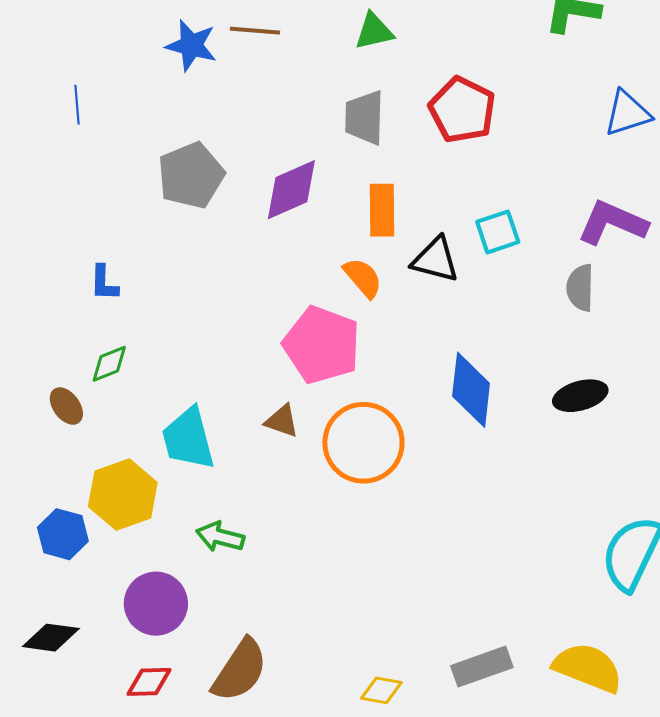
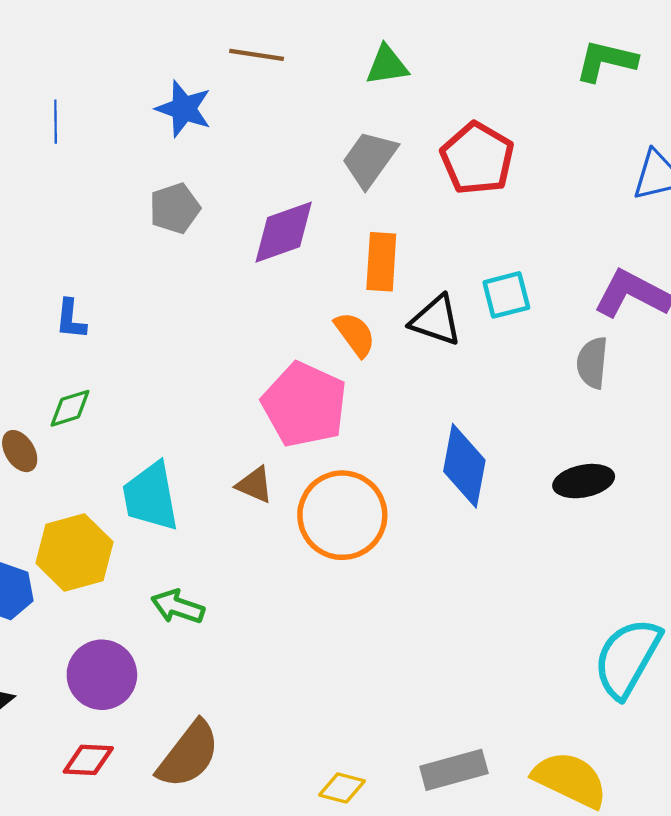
blue star: (191, 45) -> (184, 109), moved
gray trapezoid: (364, 118) -> (369, 159), turned 30
gray pentagon: (191, 175) -> (175, 208), size x0.7

